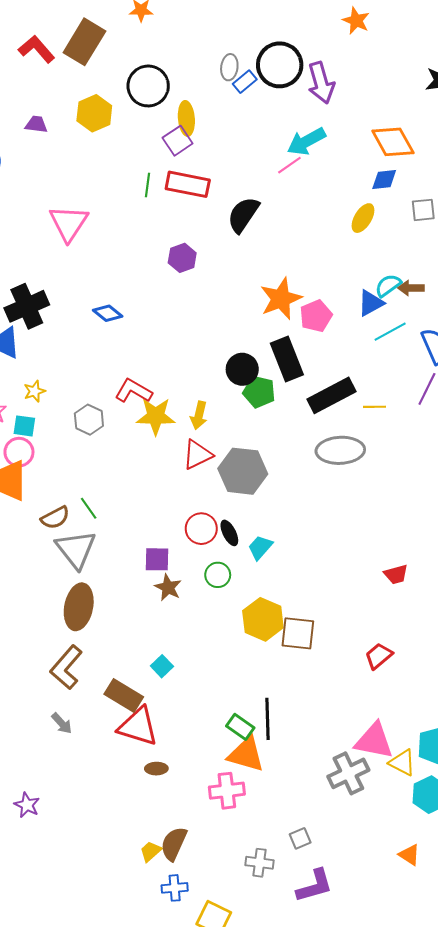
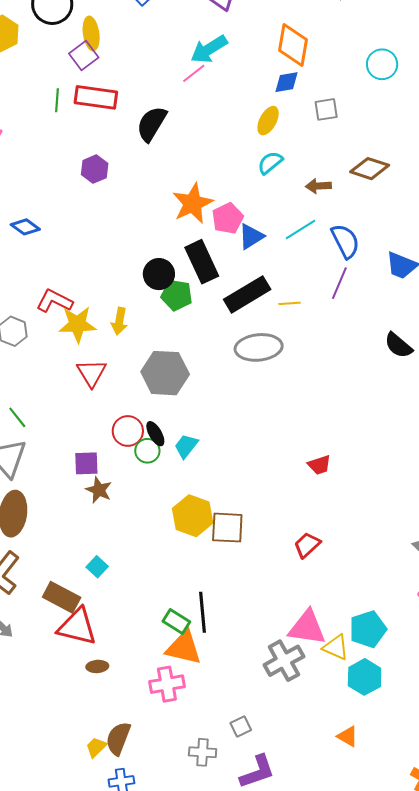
orange diamond: (393, 142) -> (293, 45), turned 42
cyan semicircle: (388, 285) -> (270, 163), moved
blue triangle: (371, 303) -> (251, 237), moved
red triangle: (197, 455) -> (91, 373), moved, turned -32
green circle: (218, 575) -> (147, 451), moved

